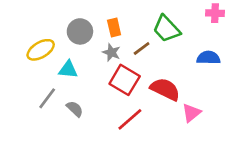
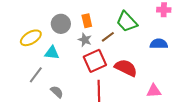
red square: (125, 80) -> (95, 61), turned 35
gray semicircle: (75, 109) -> (57, 92), moved
pink triangle: (191, 113) -> (154, 91), moved, turned 35
red line: (130, 119) -> (99, 91), turned -50

